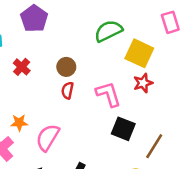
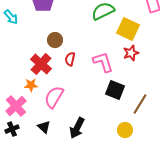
red cross: (22, 67) -> (41, 64), moved, size x1.5
brown circle: (66, 67) -> (55, 40), moved

